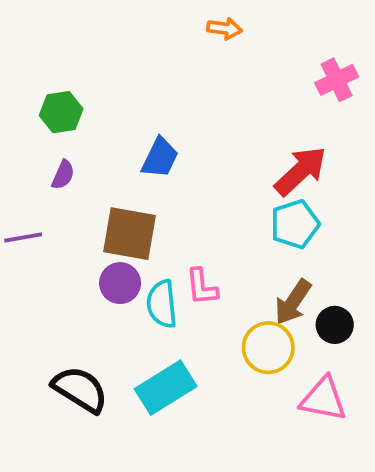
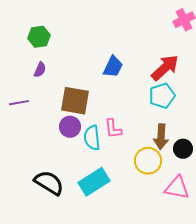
blue trapezoid: (160, 158) -> (113, 67), moved
brown arrow: (293, 302) -> (161, 137), turned -30

